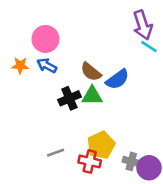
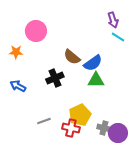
purple arrow: (143, 25) -> (113, 20), size x0.7
blue arrow: (47, 65) -> (18, 86), moved
green triangle: (92, 96) -> (96, 80), moved

